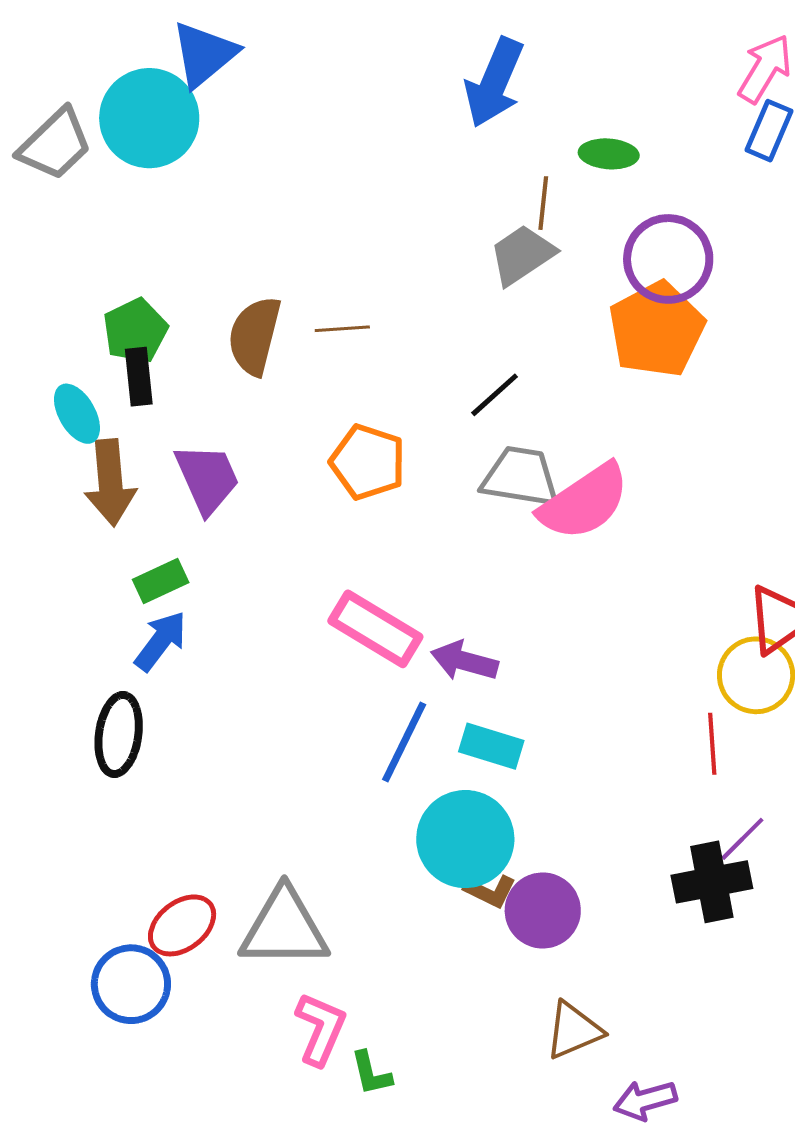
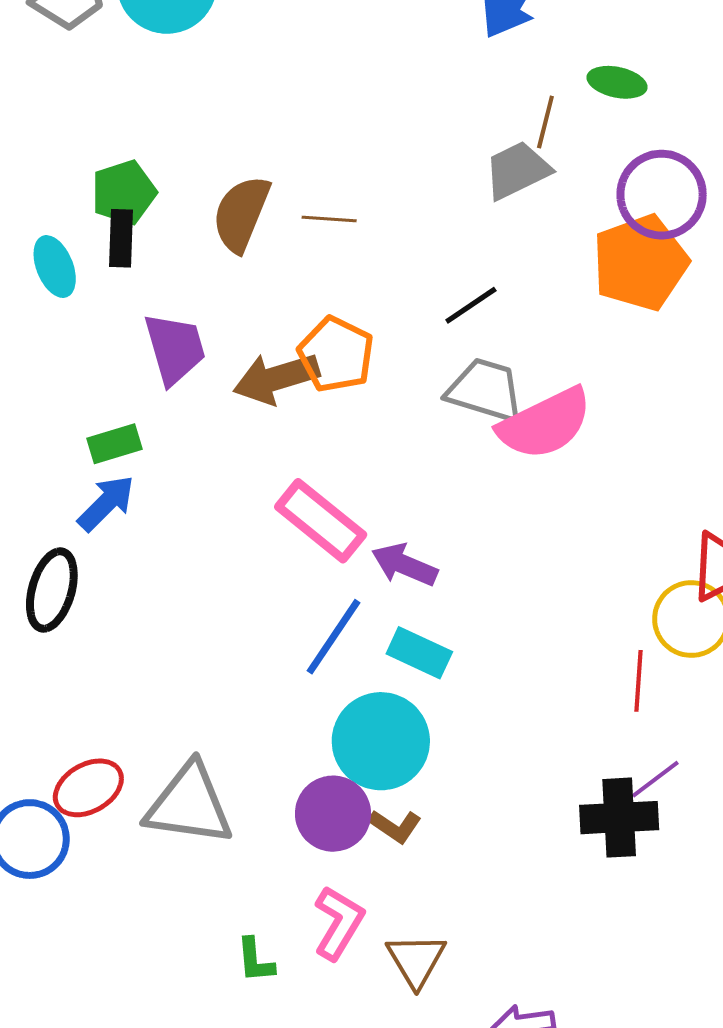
brown arrow: (110, 483) -> (276, 378), moved, turned 70
brown L-shape: (490, 891) -> (395, 826), moved
purple circle: (543, 911) -> (333, 814), moved
pink L-shape: (321, 1029) -> (339, 923), moved
brown triangle: (574, 1031) -> (416, 960), moved, turned -46

